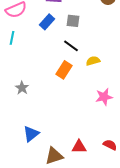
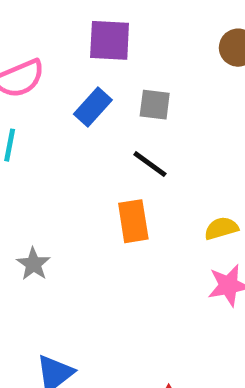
yellow semicircle: (93, 61) -> (221, 228), moved
orange rectangle: (64, 70) -> (133, 221), turned -42

